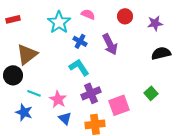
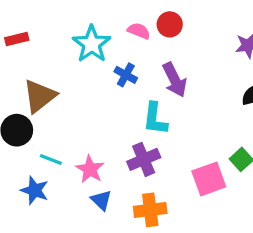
red circle: (125, 16) -> (170, 24), moved
cyan L-shape: (79, 67) -> (155, 119), moved, turned -140
pink square: (119, 105) -> (209, 179), moved

